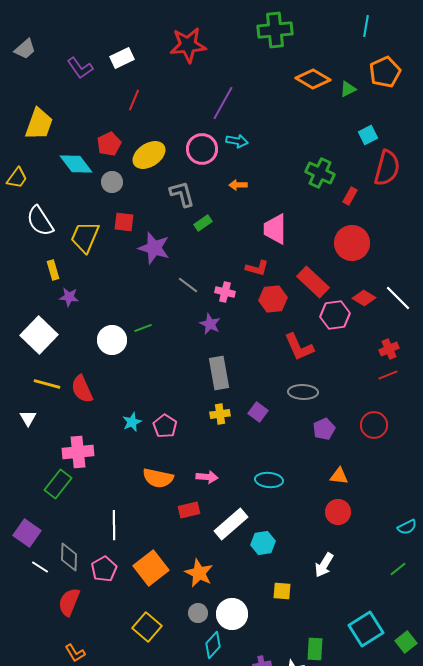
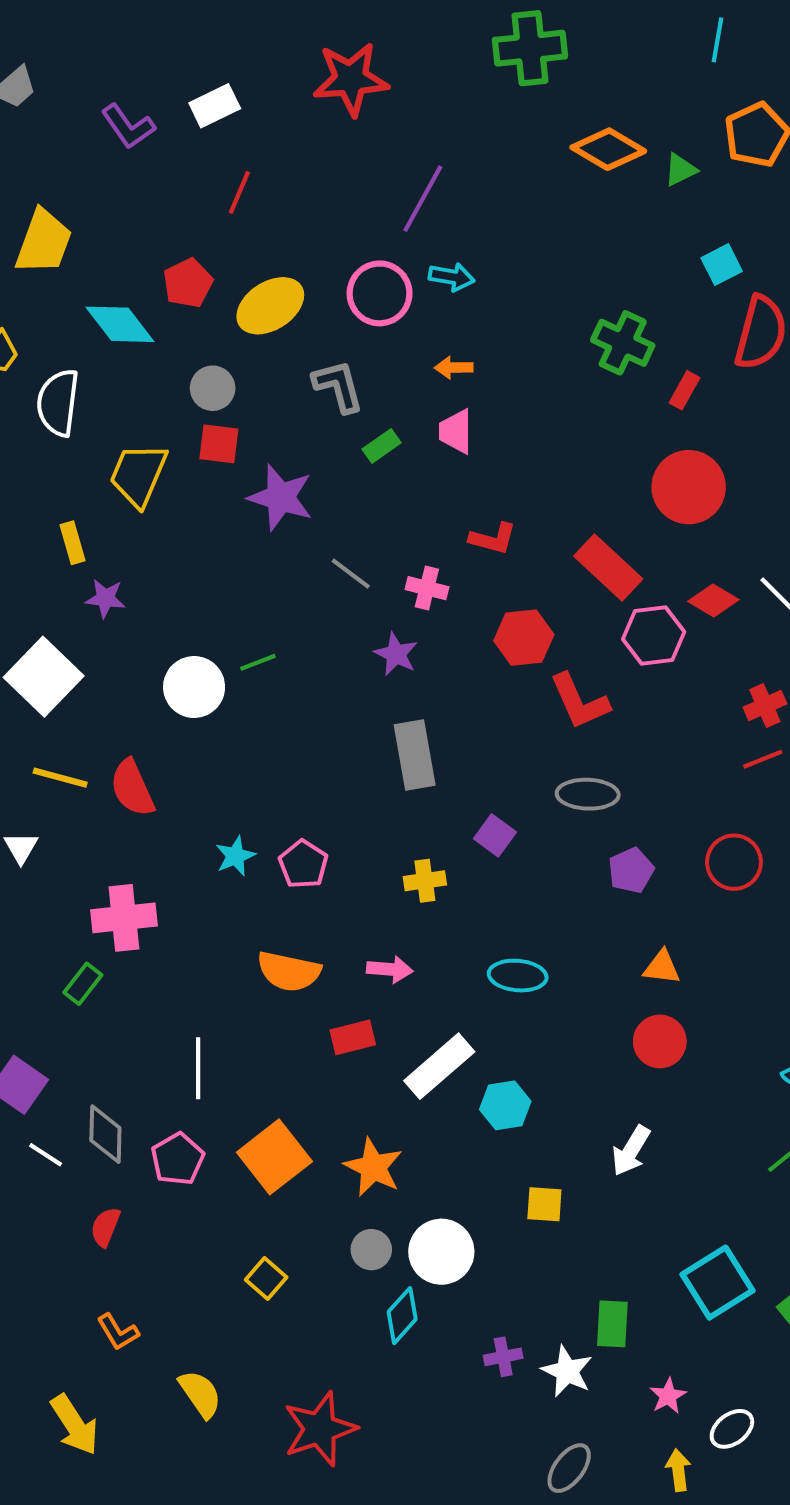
gray circle: (112, 182) -> (213, 388), moved
white semicircle: (40, 221) -> (58, 403), moved, turned 40
pink trapezoid: (275, 229) -> (456, 431), moved, size x0.7
red hexagon: (273, 299) -> (524, 638), moved
yellow cross: (220, 414) -> (425, 881), moved
green rectangle: (58, 484) -> (83, 984), size x0.7
red semicircle: (69, 602) -> (105, 1227), size x0.7
yellow square: (147, 627) -> (266, 1278), size x0.7

